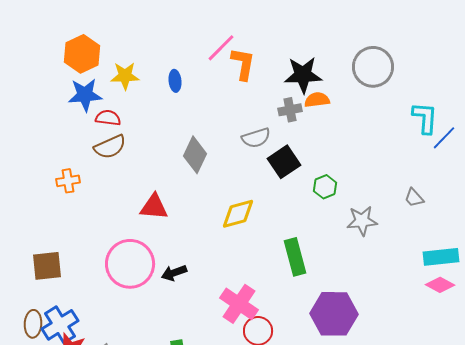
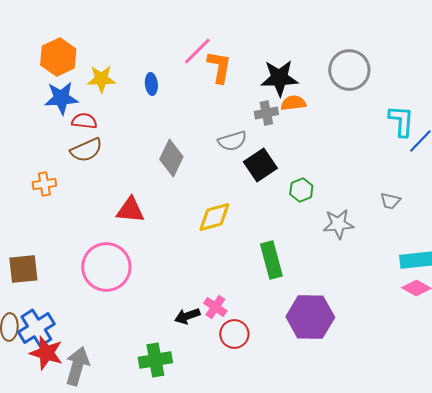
gray trapezoid: (414, 198) -> (390, 201), turned -35
black arrow: (174, 273) -> (187, 316), moved
pink cross: (239, 304) -> (215, 307), size x0.6

